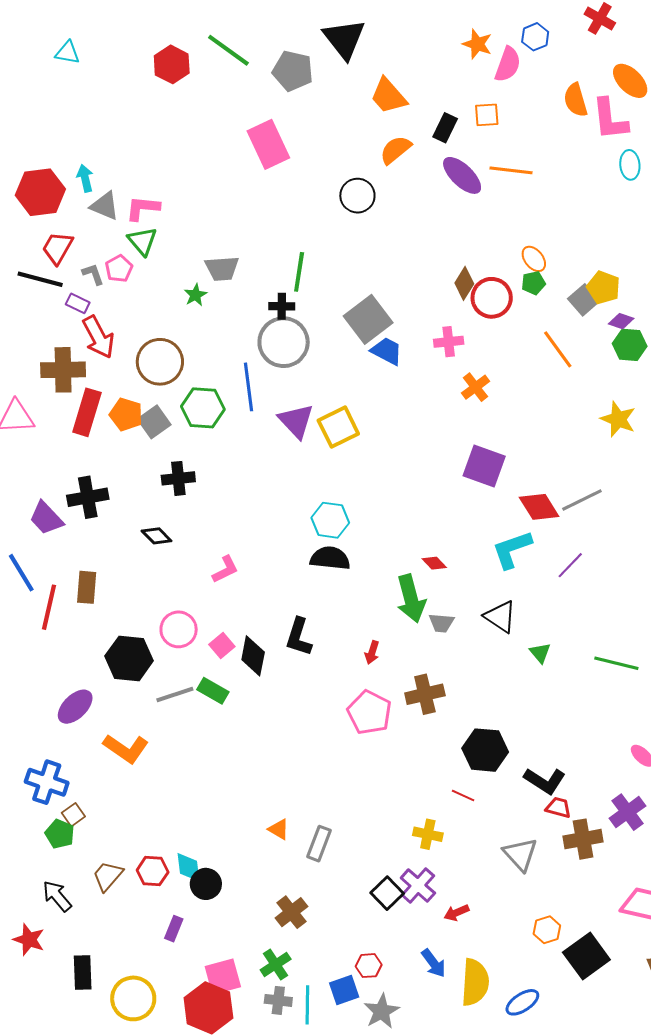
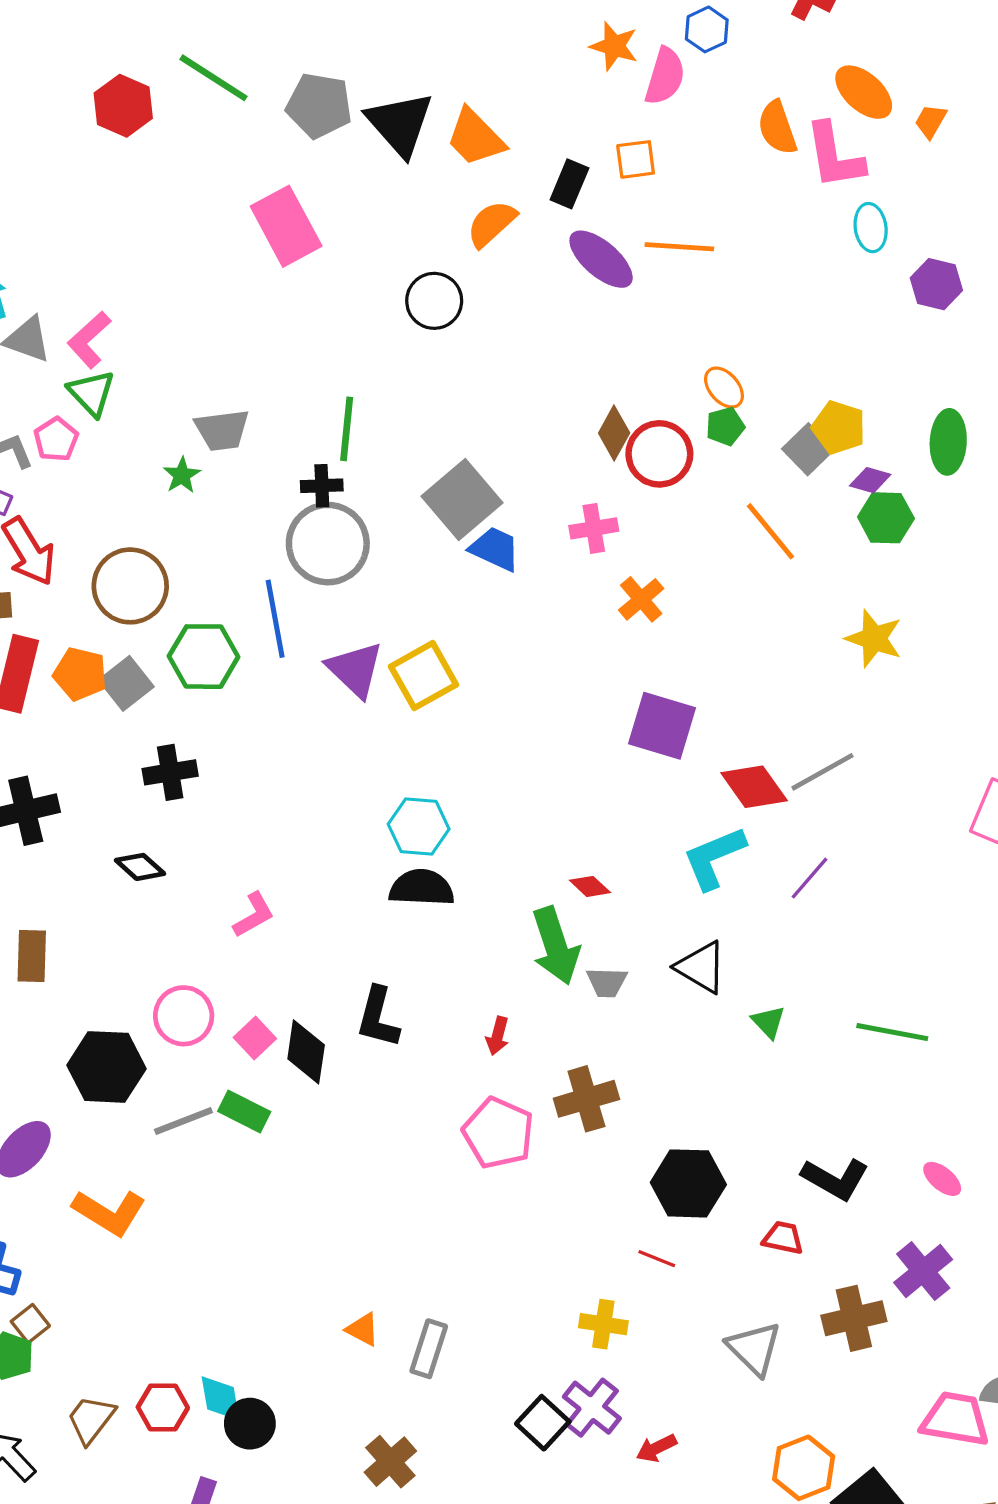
black triangle: (344, 39) -> (400, 124), moved
pink L-shape: (143, 208) -> (89, 340), turned -45
black L-shape: (545, 781) -> (835, 1179), moved
red trapezoid: (558, 808) -> (783, 1238), moved
orange hexagon: (547, 930) -> (804, 1468), size x1.4

